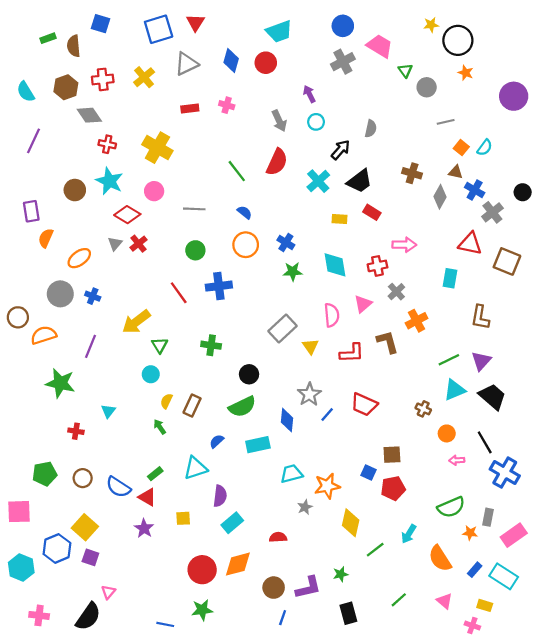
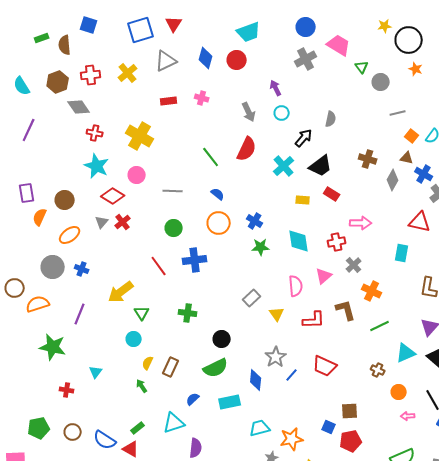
brown circle: (75, 190) -> (65, 200), moved
orange cross: (417, 321) -> (372, 291), turned -36
gray rectangle: (283, 328) -> (252, 298), size x0.7
green line: (449, 360) -> (380, 326), moved

